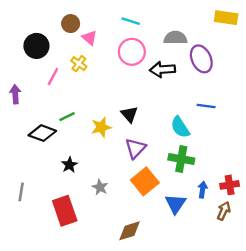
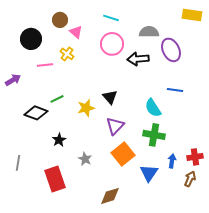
pink line: (53, 77) -> (45, 65), turned 56
purple arrow: (15, 94) -> (13, 80), turned 63

